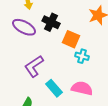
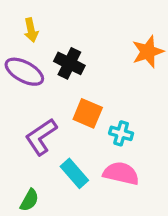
orange square: (71, 39) -> (88, 113), moved
cyan cross: (82, 56) -> (121, 133), moved

